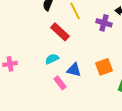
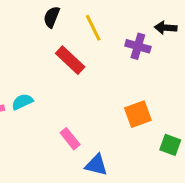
cyan semicircle: (52, 59) -> (22, 102), moved
blue triangle: (74, 70) -> (96, 165), moved

